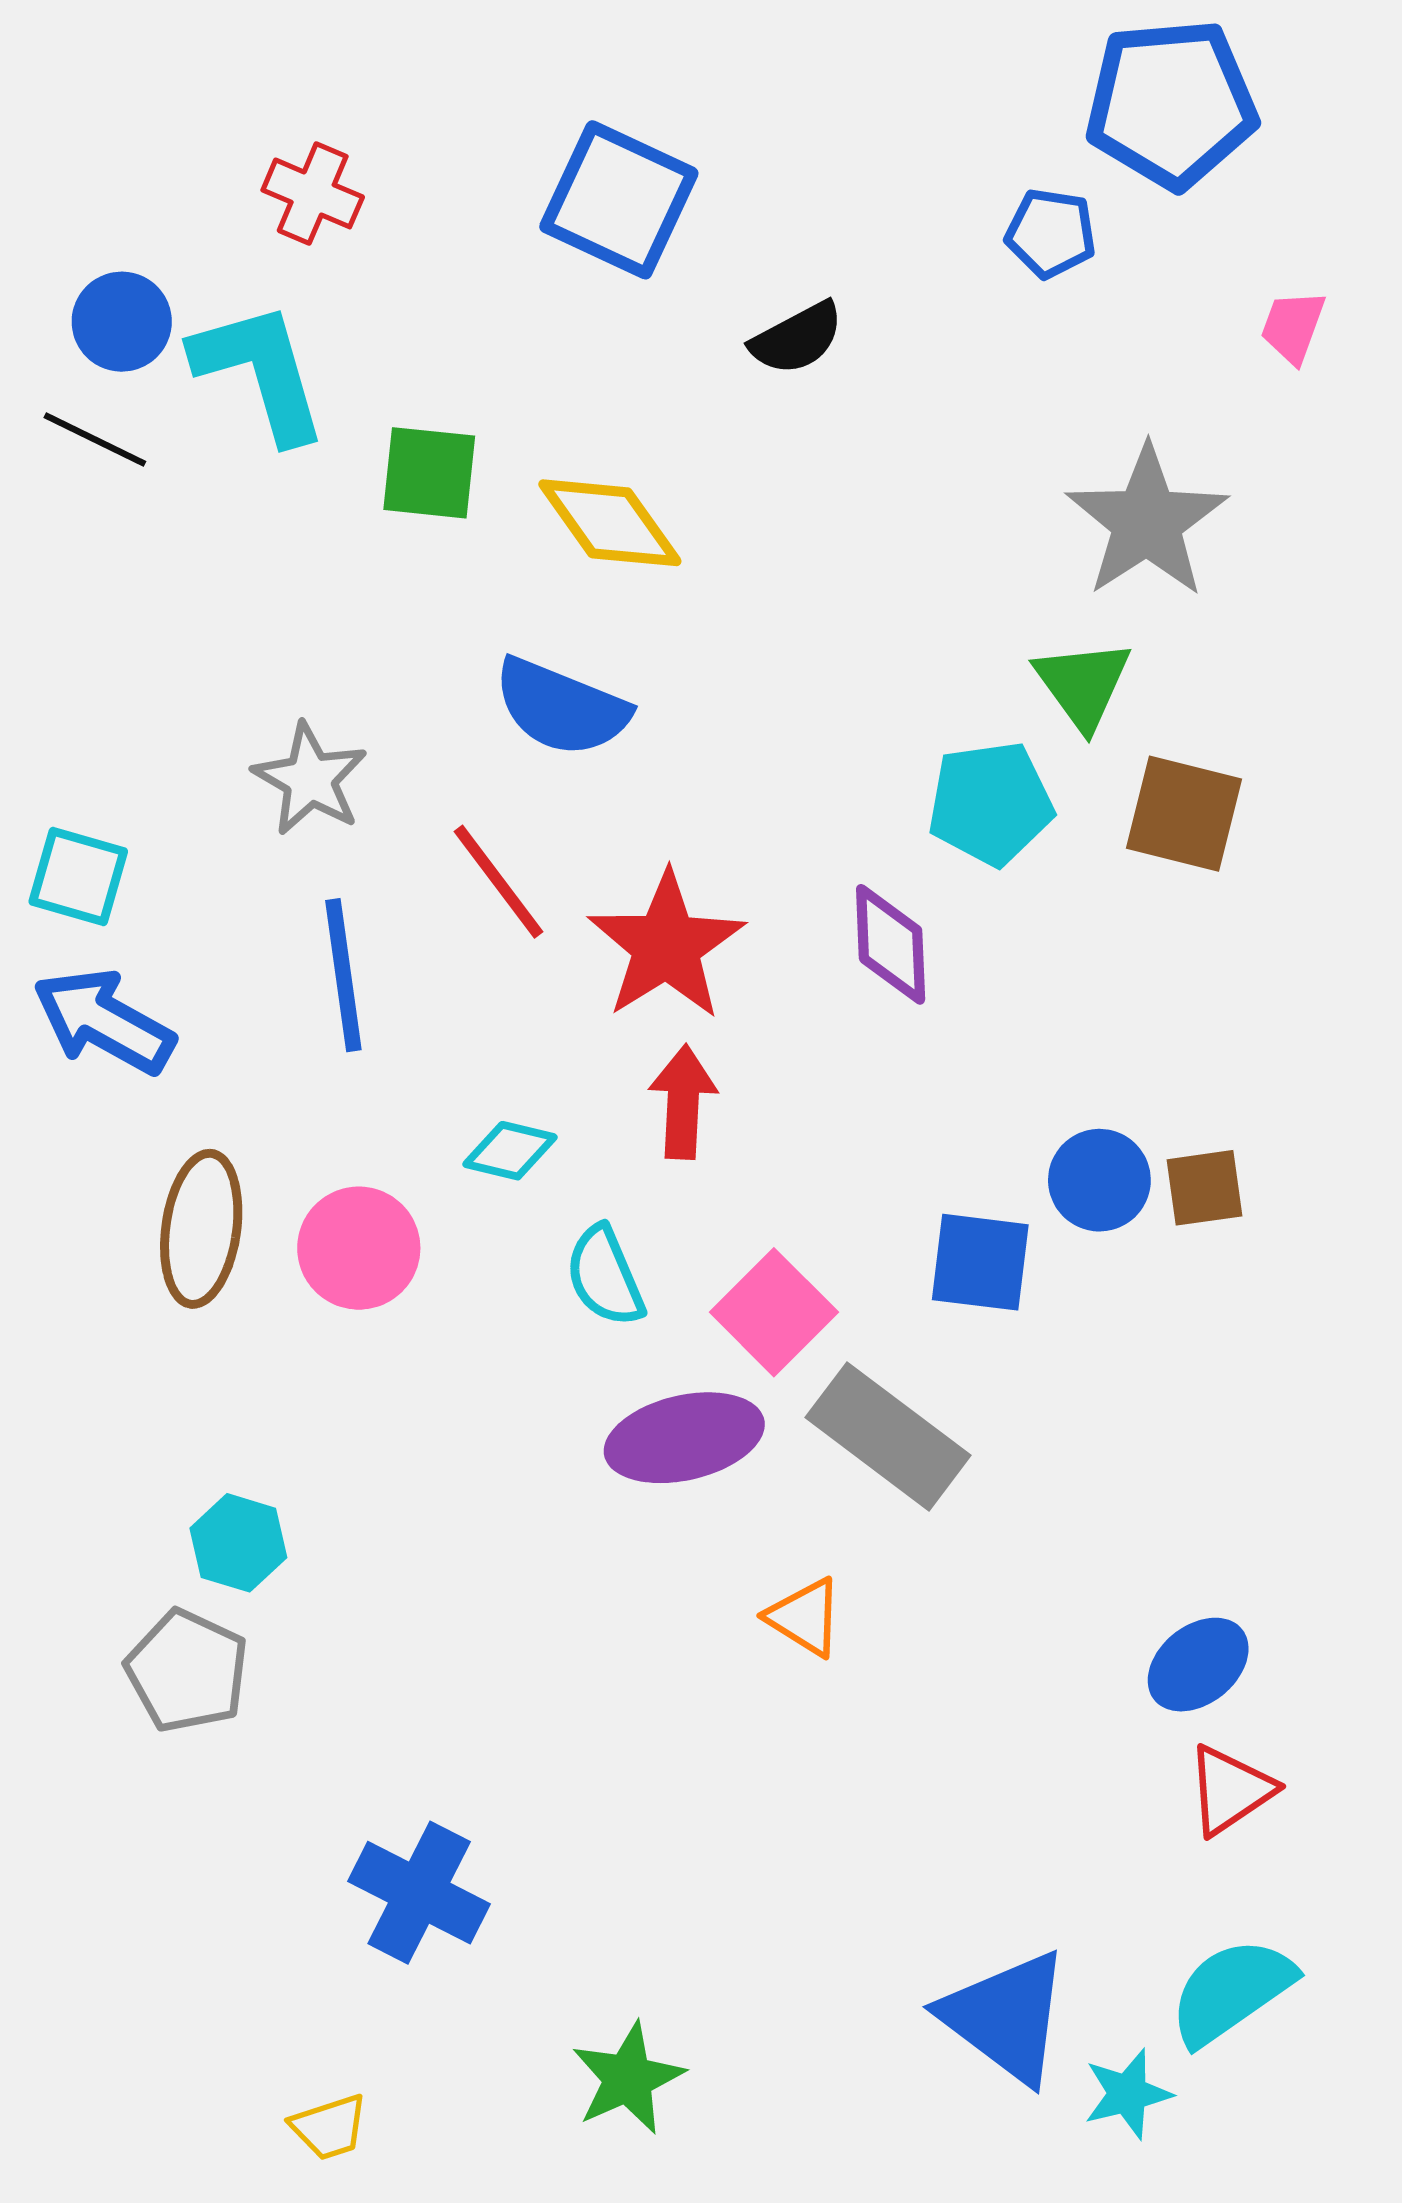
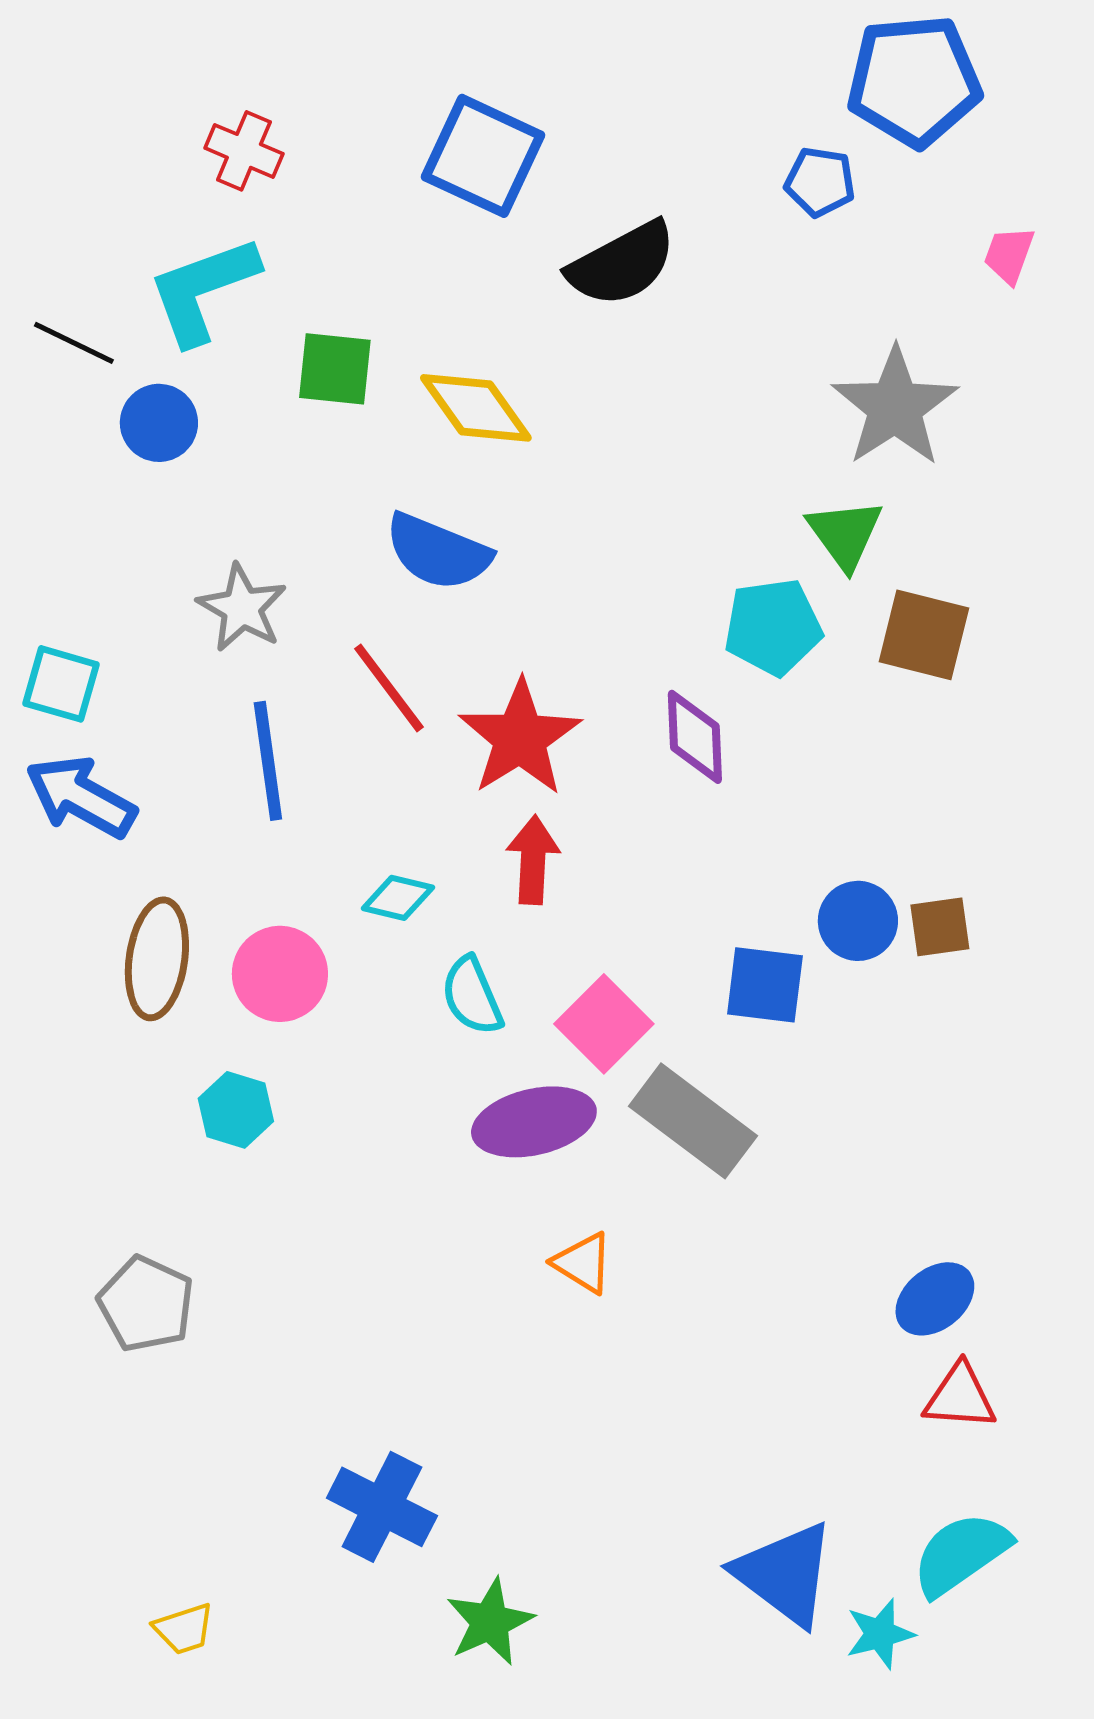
blue circle: (122, 322) -> (159, 423), moved
black semicircle: (797, 338) -> (622, 264), size x1.5
cyan L-shape: (260, 372) -> (203, 290), turned -94
cyan hexagon: (238, 1543) -> (236, 1110), moved
orange triangle: (805, 1617) -> (583, 1263), moved
red triangle: (1230, 1790) -> (960, 1397), turned 38
blue cross: (419, 1893) -> (382, 1507), moved
yellow trapezoid: (329, 2127) -> (184, 1629), moved

